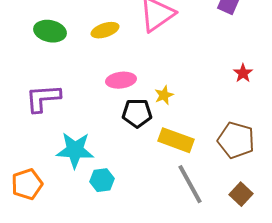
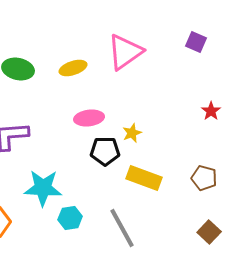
brown pentagon: (236, 140) -> (204, 178), size x0.7
gray line: (190, 184) -> (122, 228), moved

